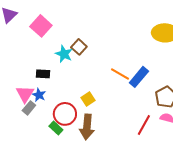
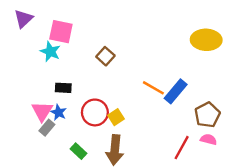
pink square: (41, 26) -> (61, 32), turned -30
cyan star: (64, 54) -> (50, 52), moved
red circle: (65, 114) -> (95, 112), moved

